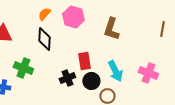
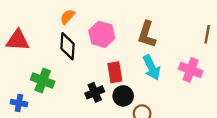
pink hexagon: (73, 17) -> (102, 34), moved
cyan arrow: (115, 71) -> (152, 67), moved
pink cross: (148, 73) -> (191, 70), moved

